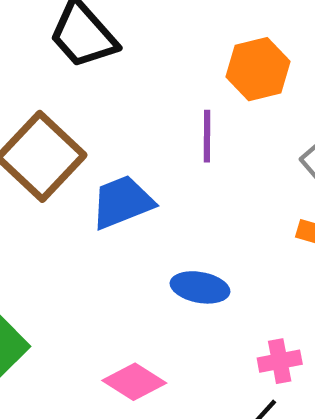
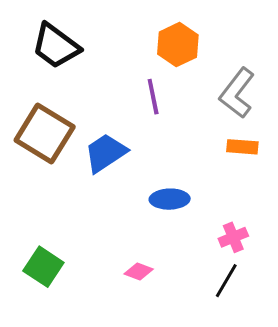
pink diamond: (134, 382) -> (139, 271), size x0.7

